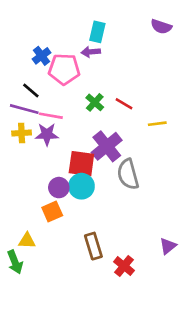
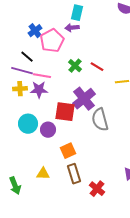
pink pentagon: (64, 69) -> (52, 41), turned -30
cyan circle: (81, 186) -> (28, 124), moved
orange square: (52, 211) -> (68, 151), moved
yellow triangle: (27, 241) -> (43, 174), moved

